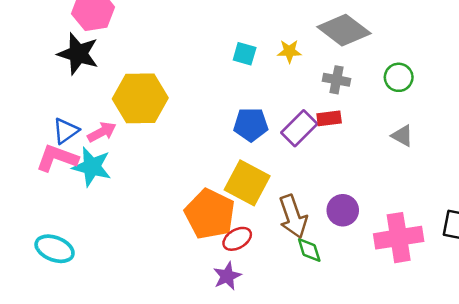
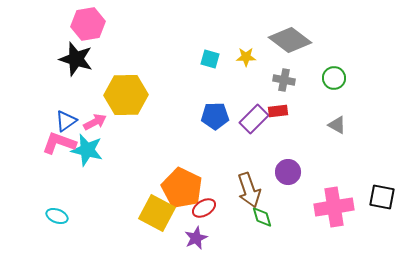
yellow square: (247, 183) -> (157, 213), moved
purple circle: (343, 210) -> (288, 172), moved
cyan ellipse: (55, 249) -> (57, 216), size x0.7

